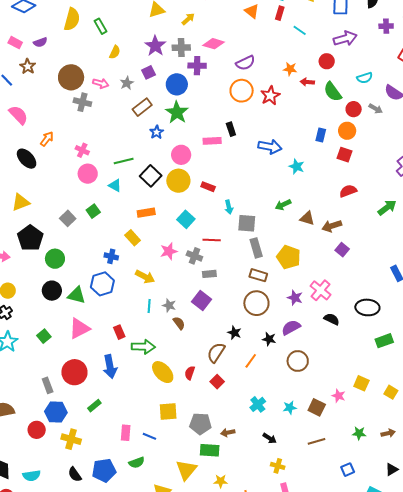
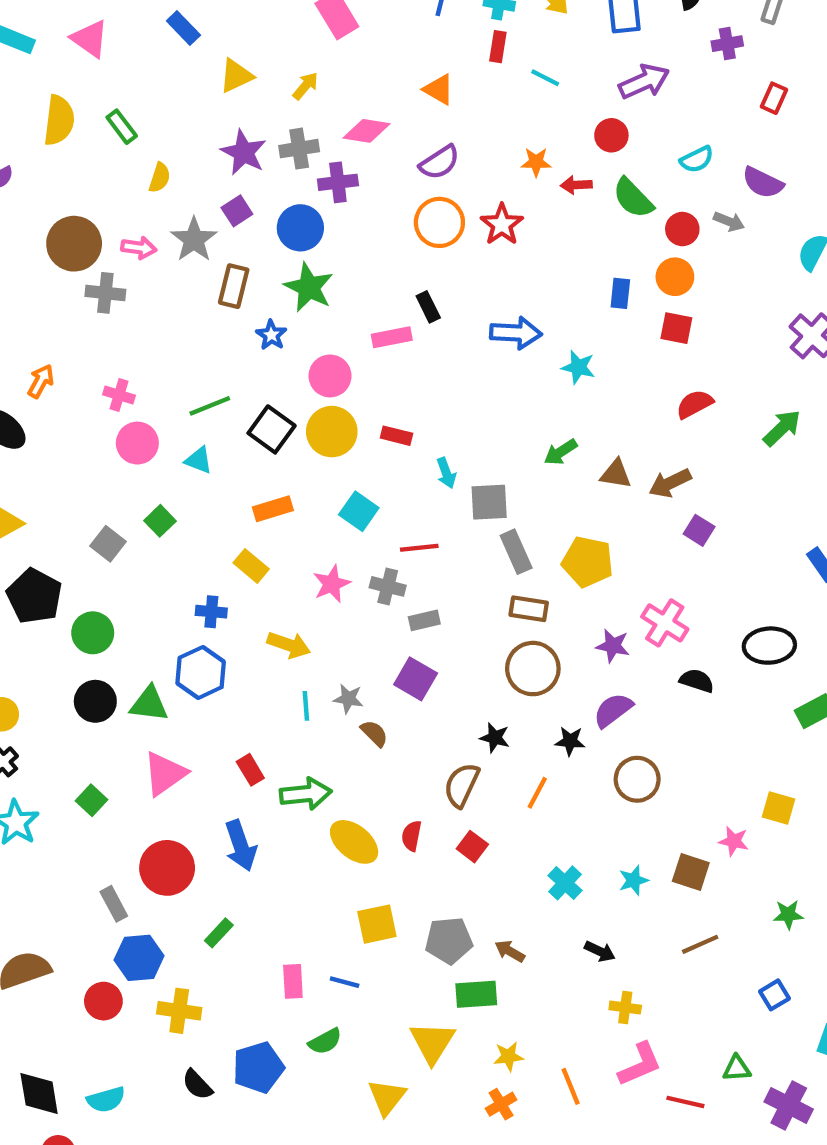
orange triangle: (252, 11) -> (439, 89), moved
gray star: (127, 83) -> (194, 240), size x1.5
brown rectangle: (142, 107) -> (234, 286), turned -30
brown arrow: (228, 433) -> (510, 951), turned 48

